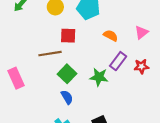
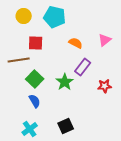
red star: (141, 66) -> (105, 86), moved
green star: (99, 77) -> (65, 82), turned 30

